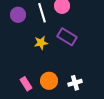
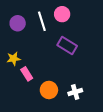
yellow star: (41, 43) -> (14, 59), moved
pink rectangle: (26, 84) -> (27, 74), moved

